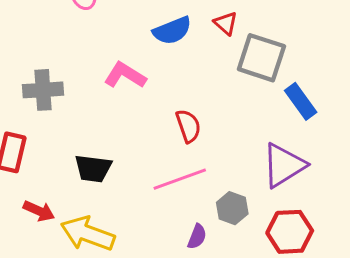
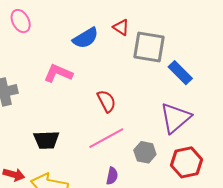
purple semicircle: (197, 237) -> (112, 176), moved

